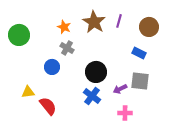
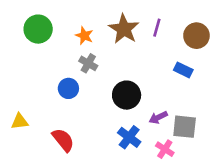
green circle: (19, 35) -> (38, 29), moved
gray square: (140, 81) -> (185, 127), moved
yellow triangle: (28, 92) -> (20, 121), moved
blue cross: (92, 96) -> (129, 137), moved
pink cross: (125, 113) -> (165, 149), turned 32

